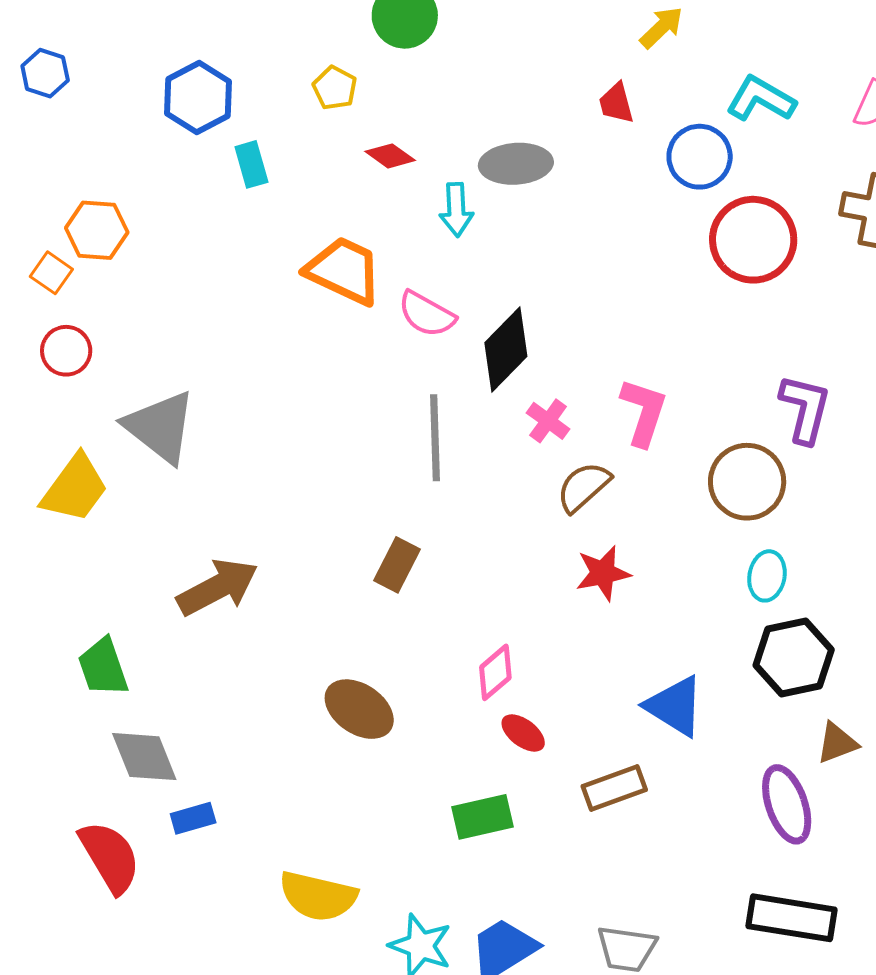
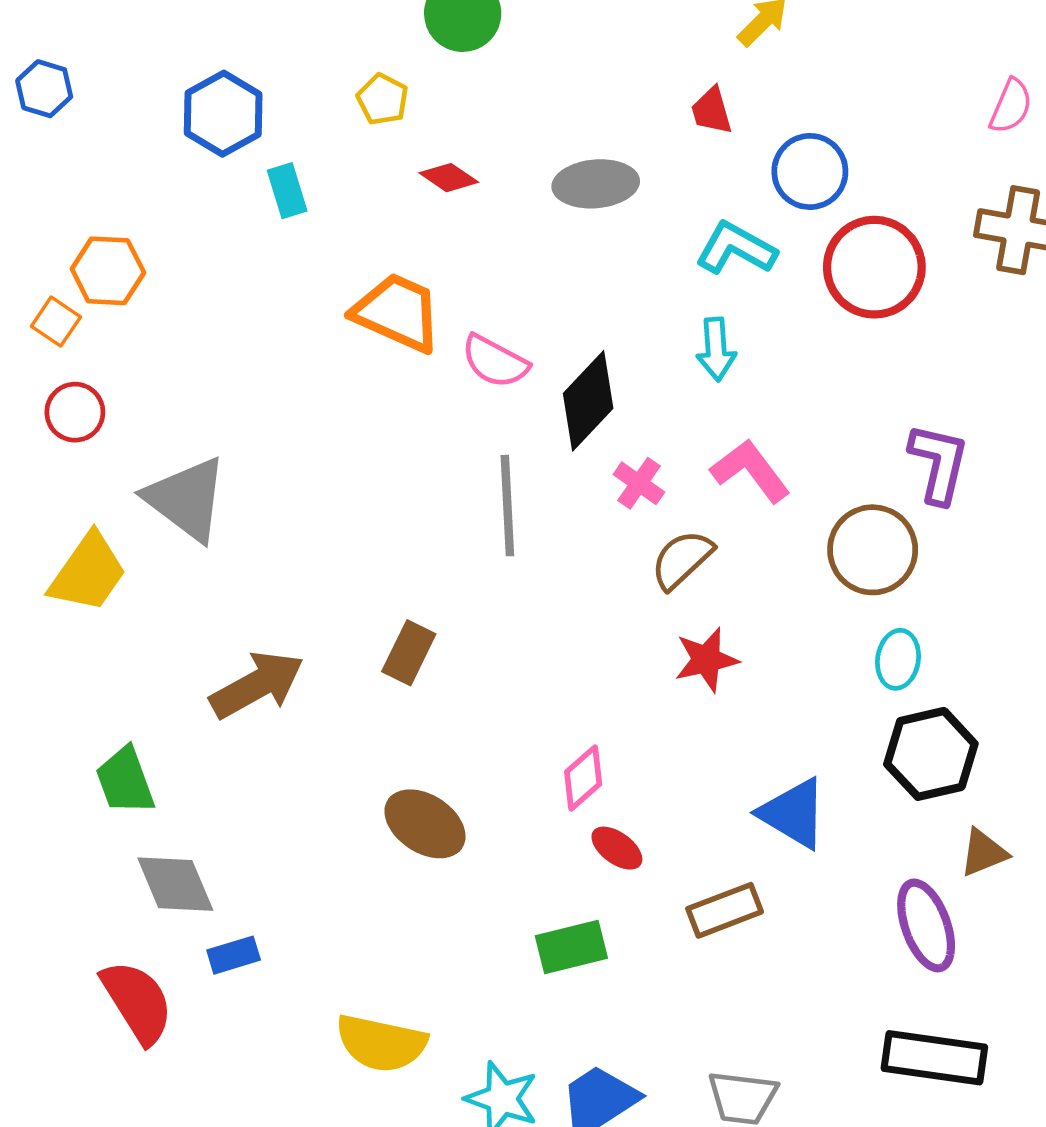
cyan L-shape: (761, 99) -> (736, 248), moved
cyan arrow: (456, 210) -> (716, 349), moved
pink L-shape: (644, 412) -> (750, 471), turned -54
brown rectangle: (397, 565) -> (409, 653), moved

